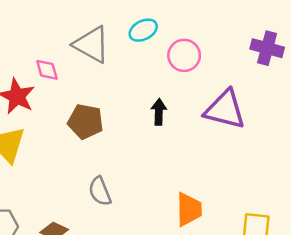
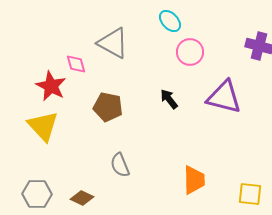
cyan ellipse: (143, 30) -> (170, 21), moved, turned 75
black arrow: (159, 112) -> (169, 99), turned -40

